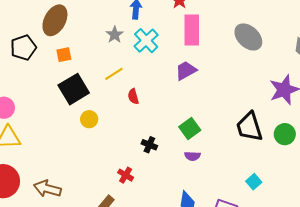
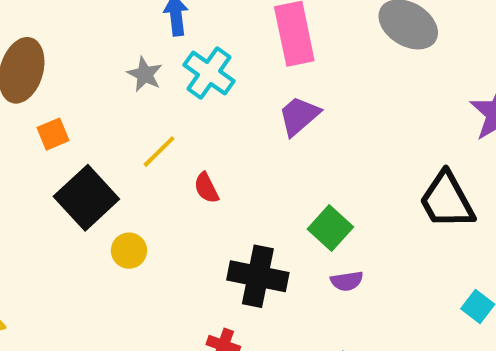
black cross: (149, 145) -> (258, 276), size x1.8

